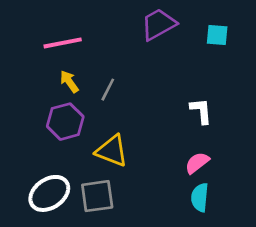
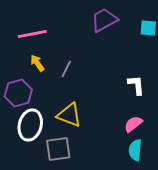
purple hexagon: (65, 122) -> (18, 93), moved
white ellipse: (49, 193) -> (30, 125), moved, turned -40

